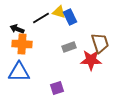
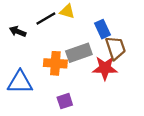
blue rectangle: (70, 17) -> (103, 29), moved
orange cross: (22, 44) -> (55, 63), moved
gray rectangle: (69, 47) -> (79, 53), size x1.5

